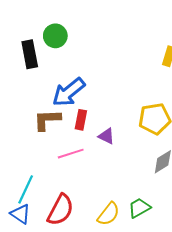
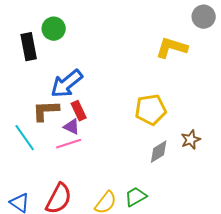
red rectangle: (81, 120) -> (79, 111), turned -36
purple triangle: (107, 136) -> (72, 127), moved
cyan line: (26, 189) -> (25, 138), moved, turned -60

